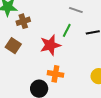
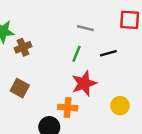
red star: (50, 45) -> (84, 83), moved
brown square: (13, 46) -> (20, 88), moved

